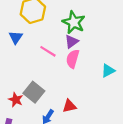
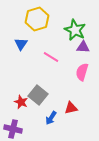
purple triangle: (72, 42) -> (83, 47), moved, turned 40
pink semicircle: (73, 59) -> (82, 72), moved

